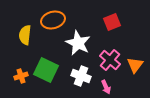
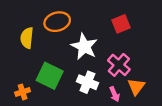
orange triangle: (135, 65) -> (136, 87), moved
orange cross: (21, 76) -> (23, 92), moved

